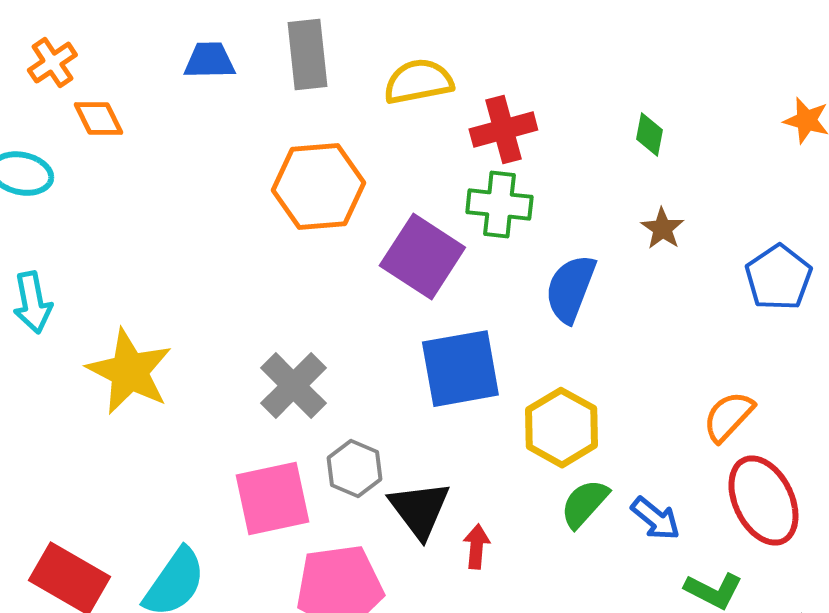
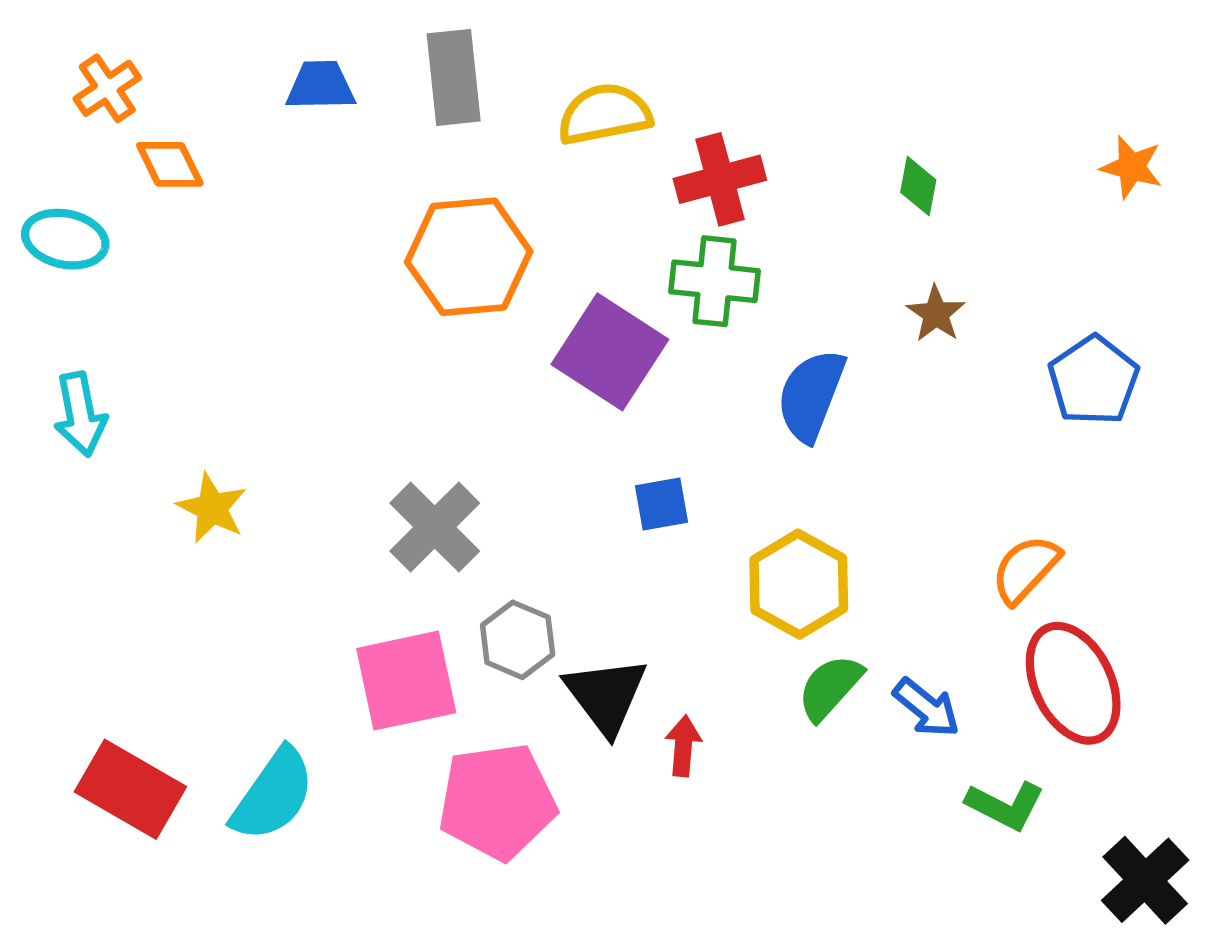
blue square: (460, 369) -> (662, 504), size x0.5
yellow star: (129, 372) -> (212, 508), size x0.6

